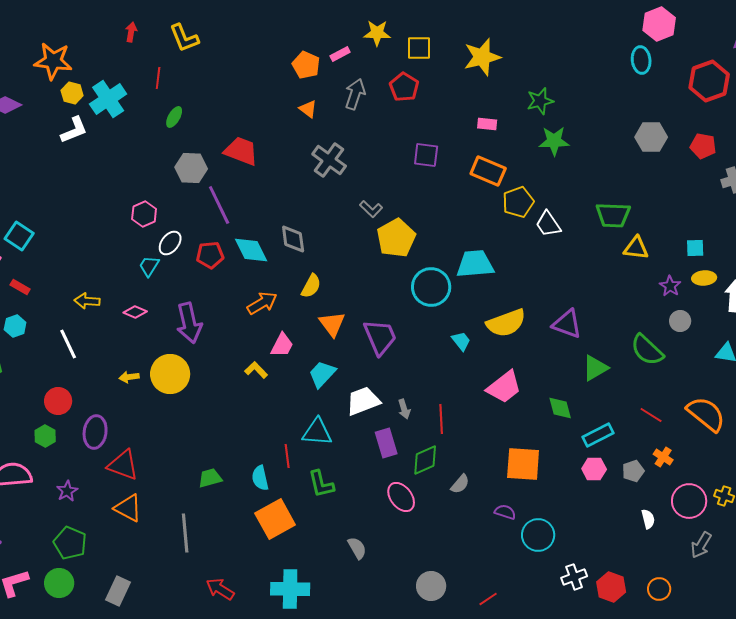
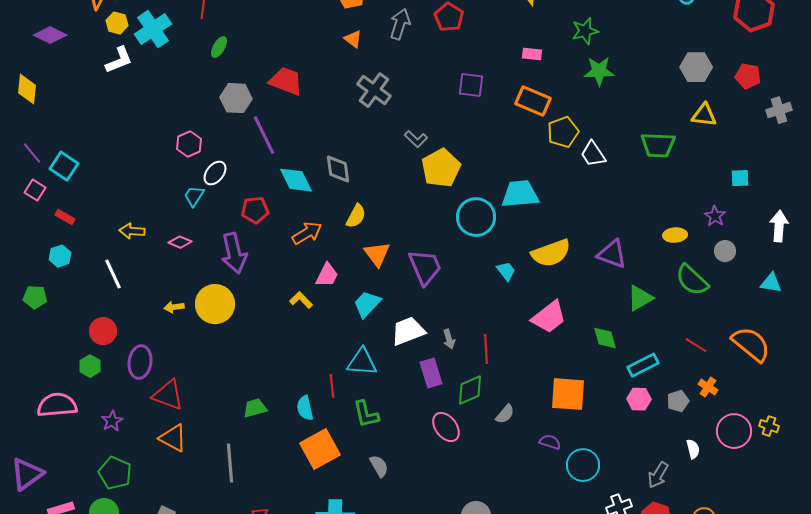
yellow triangle: (636, 248) -> (704, 115), moved
red pentagon: (210, 255) -> (255, 210), moved
yellow ellipse: (704, 278) -> (675, 235), moved
gray arrow: (701, 545) -> (658, 475), moved
gray semicircle: (357, 548) -> (379, 466), moved

